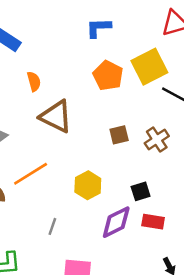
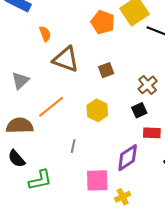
brown square: (119, 135) -> (106, 70), moved
brown cross: (157, 140) -> (148, 85), moved
purple diamond: (116, 222) -> (128, 158), moved

